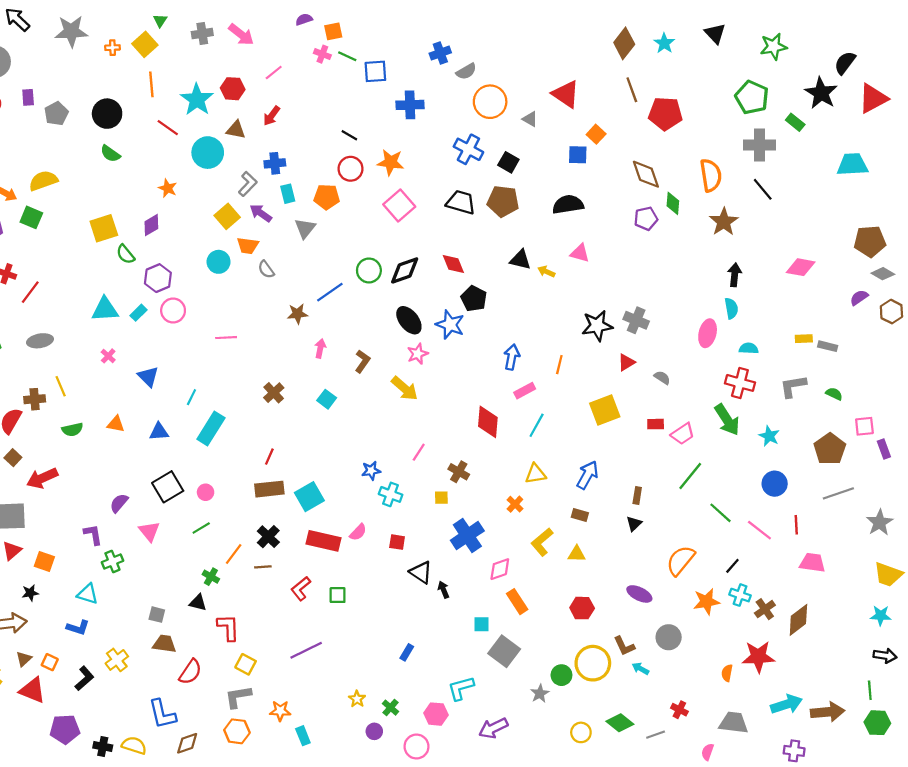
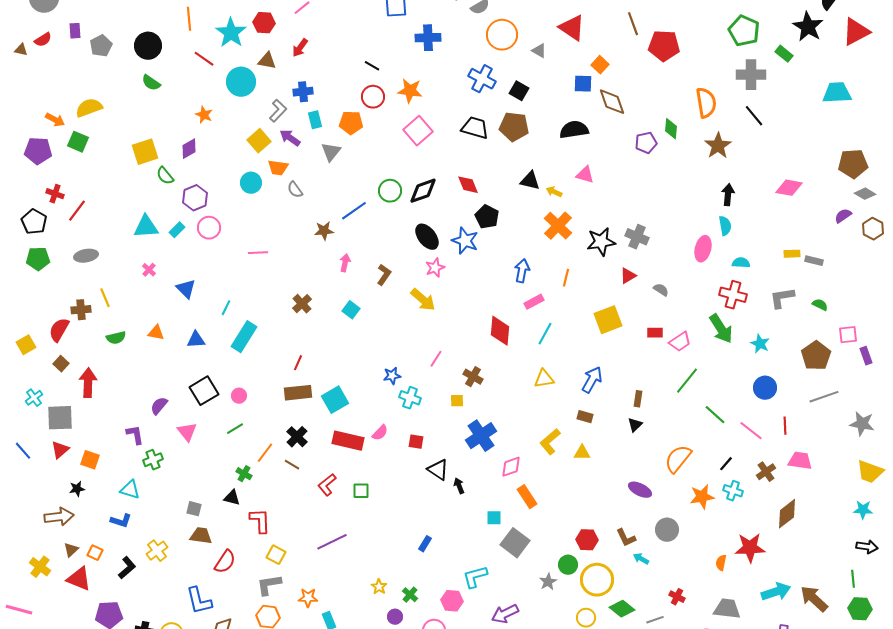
brown diamond: (646, 174) -> (612, 102), moved
red arrow: (42, 478) -> (88, 383), turned 116
orange cross: (515, 504) -> (558, 226), moved, size x1.8
gray star: (880, 523) -> (862, 424), turned -30
brown line: (263, 567) -> (292, 465), turned 35
red hexagon: (582, 608) -> (587, 540), moved
brown cross: (765, 609) -> (766, 472), moved
yellow circle: (593, 663) -> (597, 580), moved
brown arrow: (828, 712) -> (814, 599), turned -132

